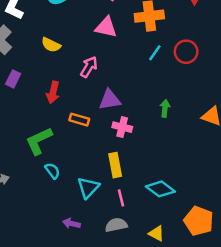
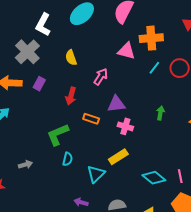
pink triangle: (106, 27) -> (126, 51), moved
yellow semicircle: (51, 45) -> (71, 58), turned 42
yellow rectangle: (115, 165) -> (118, 157), turned 66
cyan semicircle: (52, 171) -> (68, 159), turned 48
pink line: (121, 198) -> (180, 176), moved

